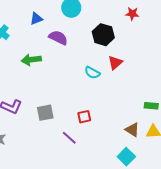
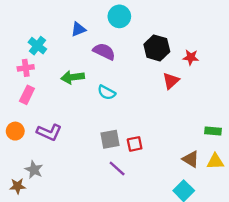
red star: (132, 14) -> (191, 57), moved
cyan semicircle: (92, 73) -> (106, 92), moved
gray square: (45, 113) -> (110, 139), moved

